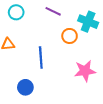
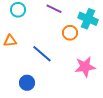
blue line: (41, 58) -> (42, 54), turned -45

